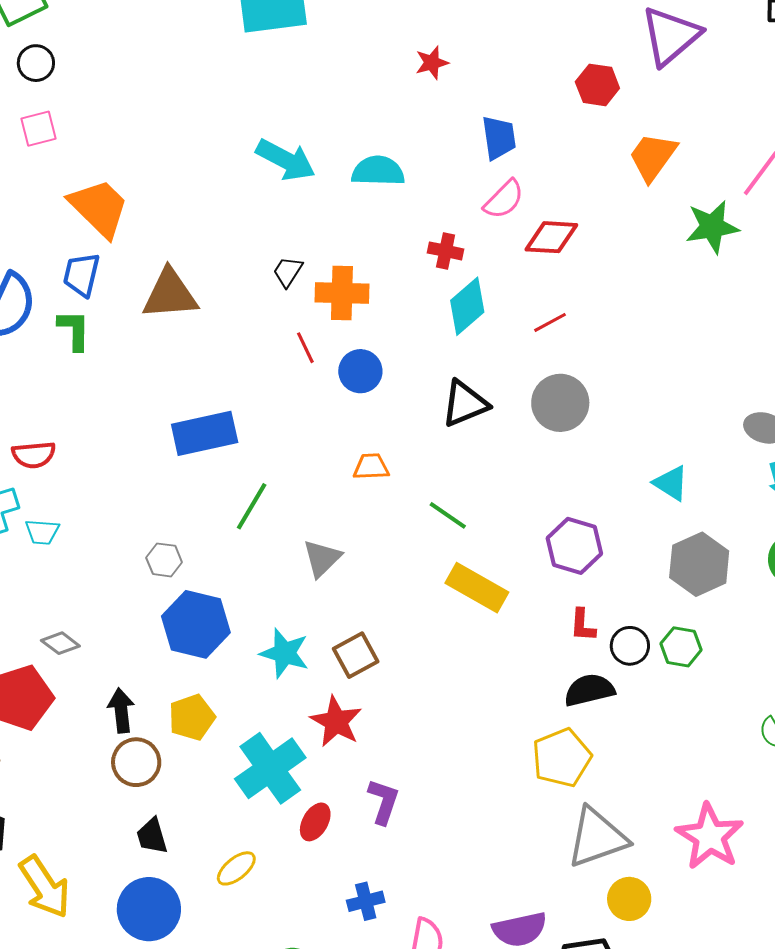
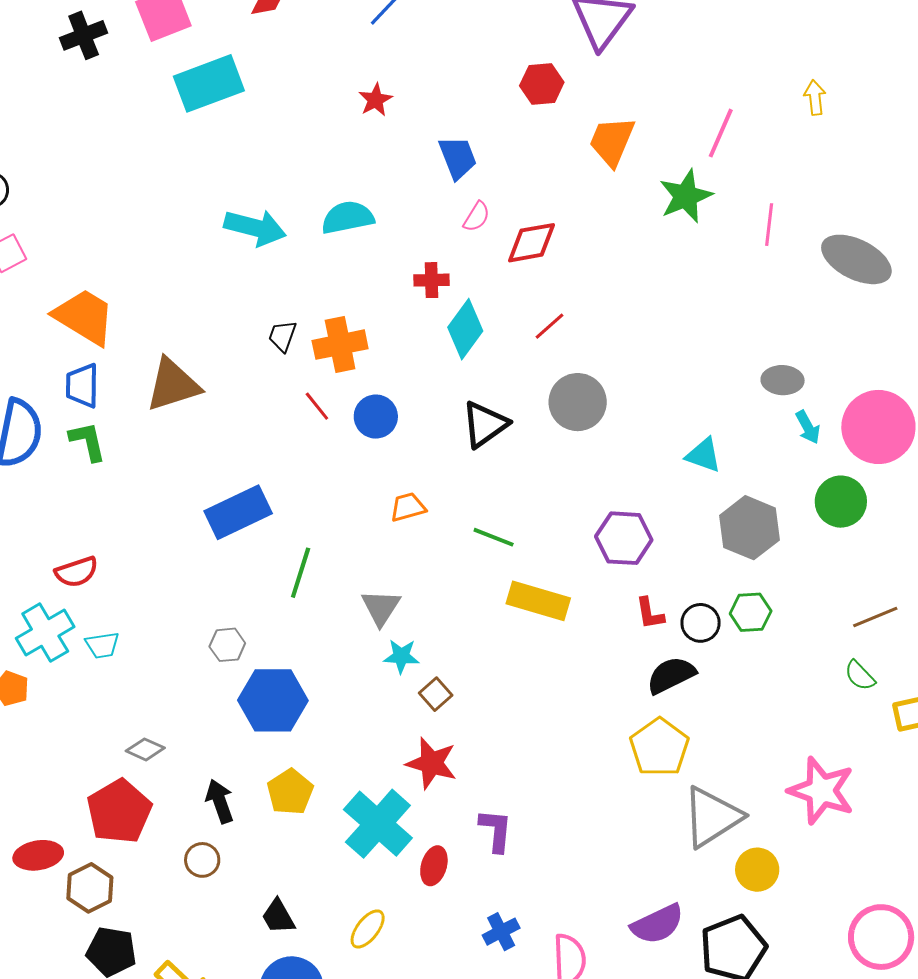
pink semicircle: (504, 199) -> (477, 217), size x0.7
cyan star: (285, 653) -> (401, 656), moved, size x0.7
brown square: (356, 655) -> (436, 694), size x0.7
brown circle: (136, 762) -> (202, 860), moved, size x0.7

